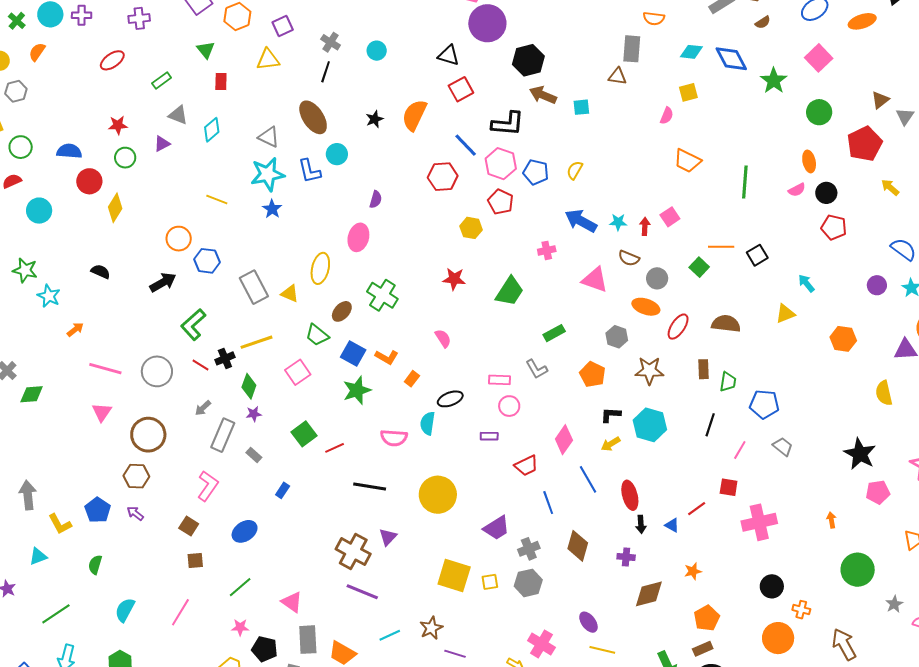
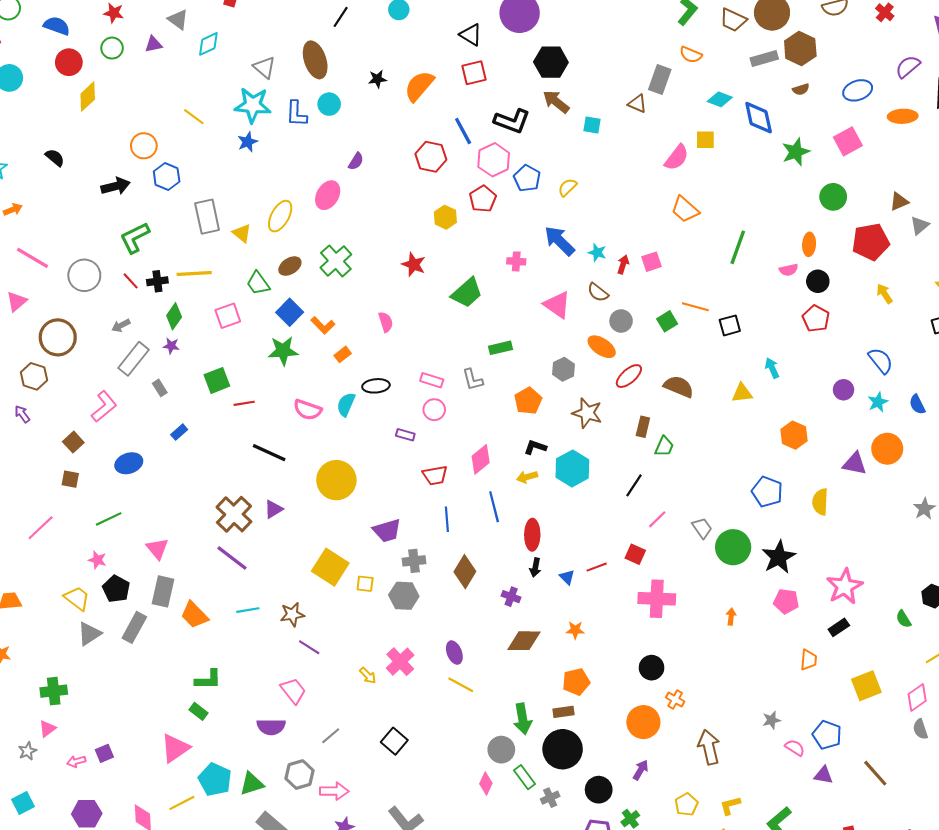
pink semicircle: (667, 116) -> (677, 158), size x1.5
blue pentagon: (764, 404) -> (767, 492), moved
green circle: (858, 570) -> (733, 547), moved

